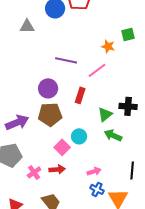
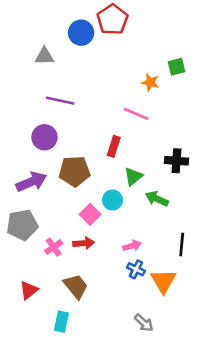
purple line: (66, 60) -> (60, 101), moved
pink line: (97, 70) -> (136, 114), turned 60
purple circle: (48, 88) -> (44, 137), moved
green triangle: (105, 114) -> (133, 176), moved

